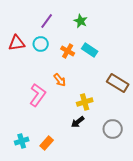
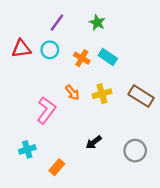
yellow cross: (85, 102) -> (102, 94), moved
cyan cross: (22, 141) -> (27, 149), moved

